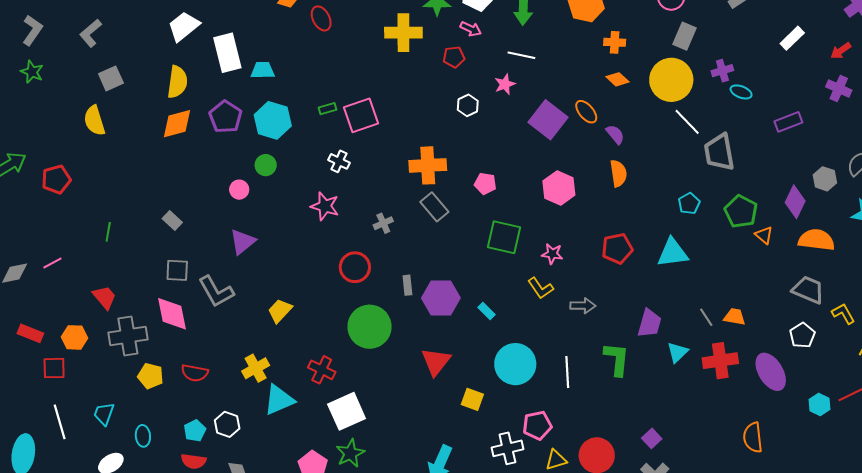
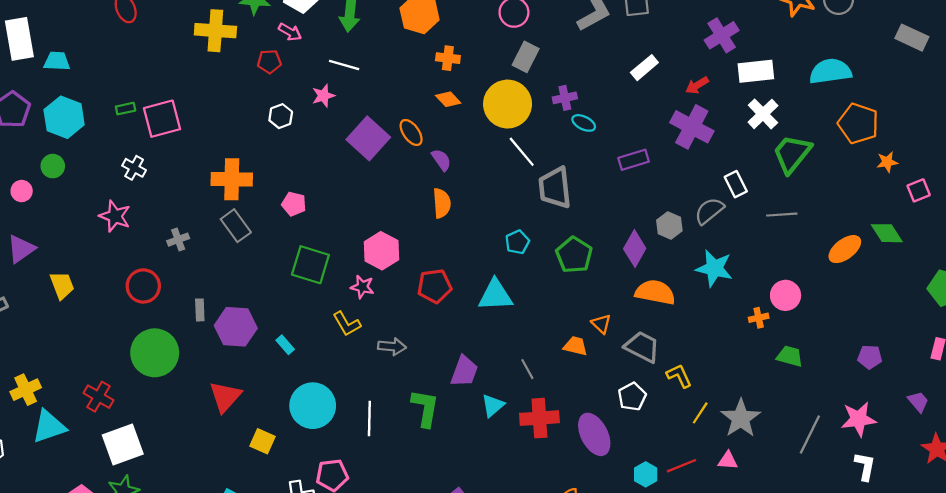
purple cross: (839, 88) -> (692, 127), size x1.5
pink hexagon: (559, 188) -> (381, 251), moved
orange triangle: (764, 235) -> (601, 324), moved
yellow trapezoid: (280, 311) -> (62, 285), moved, turned 112
orange trapezoid: (735, 317) -> (575, 346), moved

